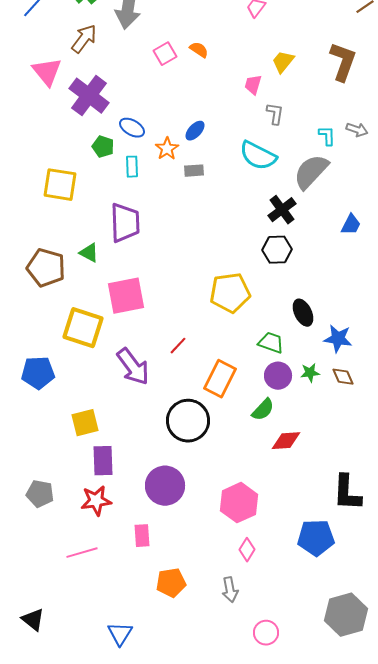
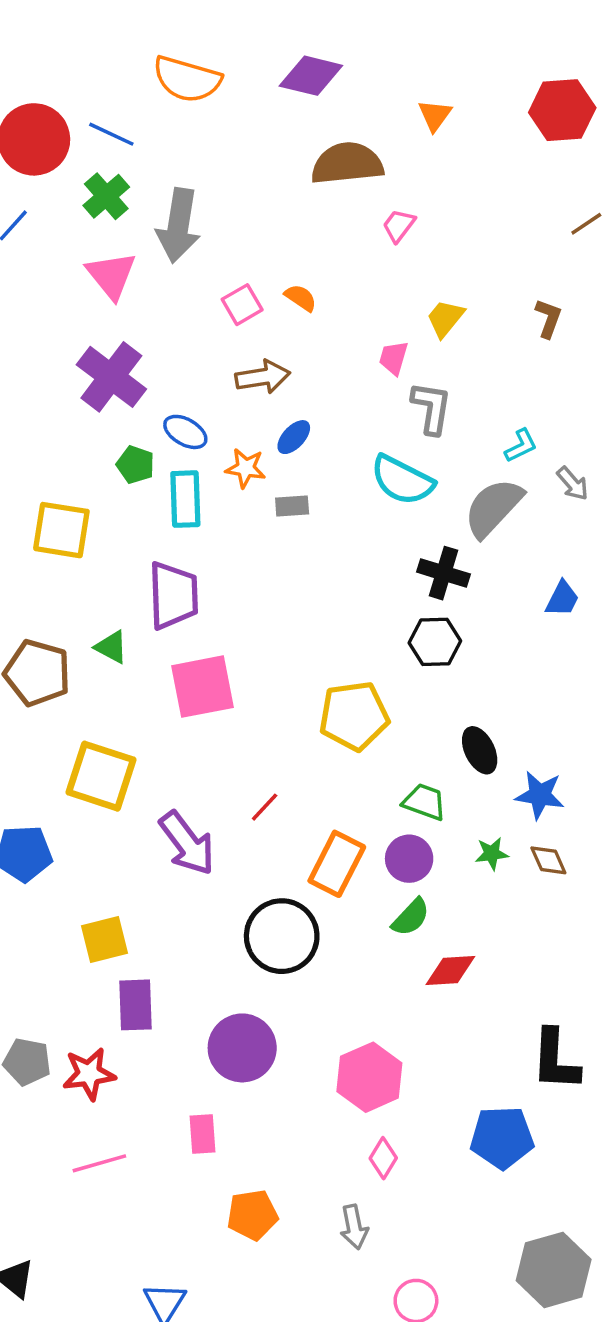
brown arrow: (84, 39) -> (263, 377), moved, turned 44
brown L-shape: (343, 62) -> (548, 318), size x0.6
pink triangle: (47, 72) -> (111, 275), moved
gray L-shape: (275, 114) -> (431, 408), size x1.4
gray arrow: (357, 130) -> (573, 484), moved, turned 30
cyan L-shape: (327, 136) -> (521, 446), turned 65
orange star: (167, 149) -> (246, 468), turned -30
cyan rectangle: (132, 167) -> (185, 499), size x1.5
black cross: (282, 210) -> (443, 573), turned -36
pink square: (126, 296) -> (203, 687), moved
purple circle: (278, 376) -> (409, 859), moved
red star: (96, 501) -> (89, 1074), moved

